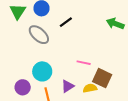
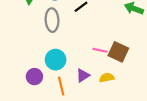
gray ellipse: (39, 35) -> (52, 20), turned 45
brown square: (102, 78) -> (118, 52), moved

